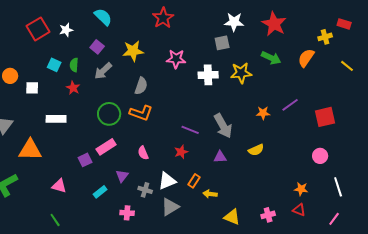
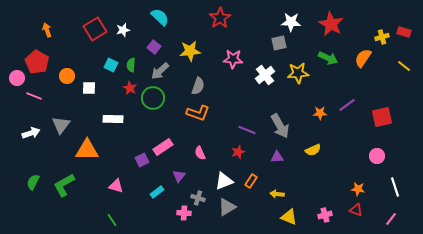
red rectangle: (344, 24) -> (404, 32), moved
white cross: (208, 75) -> (265, 75), turned -36
green circle: (109, 114) -> (153, 98), moved
gray cross: (145, 190) -> (198, 198), moved
yellow arrow: (210, 194) -> (277, 194), moved

